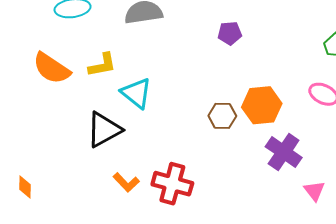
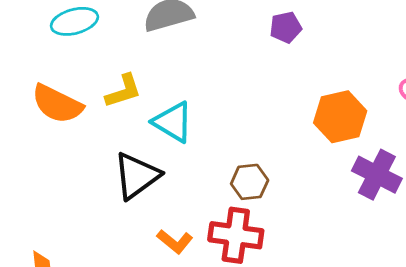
brown hexagon: (222, 116) -> (250, 182), moved

